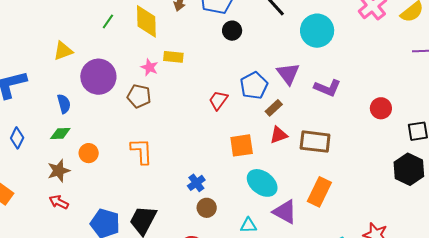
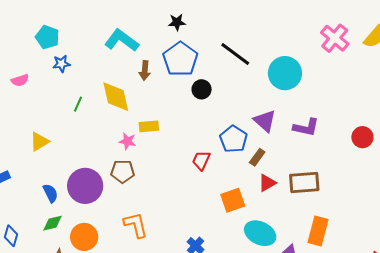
purple circle: (98, 77) -> (85, 186), moved
orange circle: (89, 153) -> (84, 237), size x1.4

